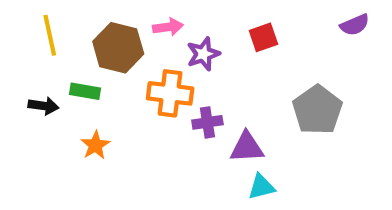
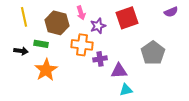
pink arrow: (168, 27) -> (81, 13), turned 80
red square: (263, 37) -> (127, 18), size x1.6
orange star: (95, 145) -> (46, 70), size x1.6

